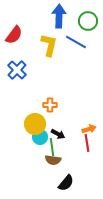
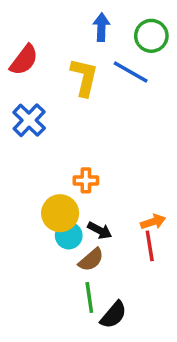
blue arrow: (59, 16) -> (101, 27), size x0.7
green line: (52, 147) -> (89, 298), moved
brown semicircle: (53, 160) -> (91, 260), moved, turned -49

